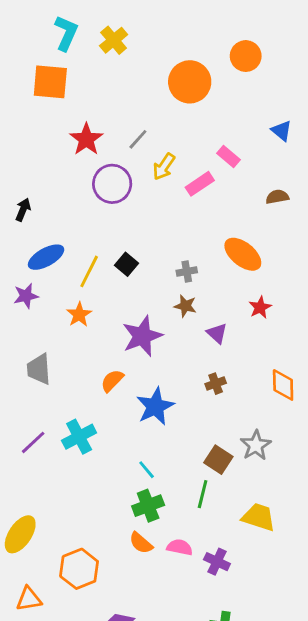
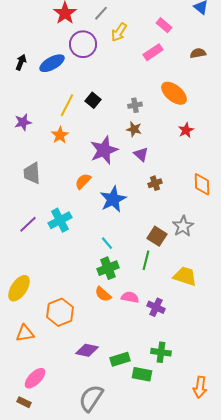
pink rectangle: (200, 184) -> (153, 52), moved
blue ellipse: (46, 257) -> (52, 63), moved
purple triangle: (217, 333) -> (141, 154), moved

